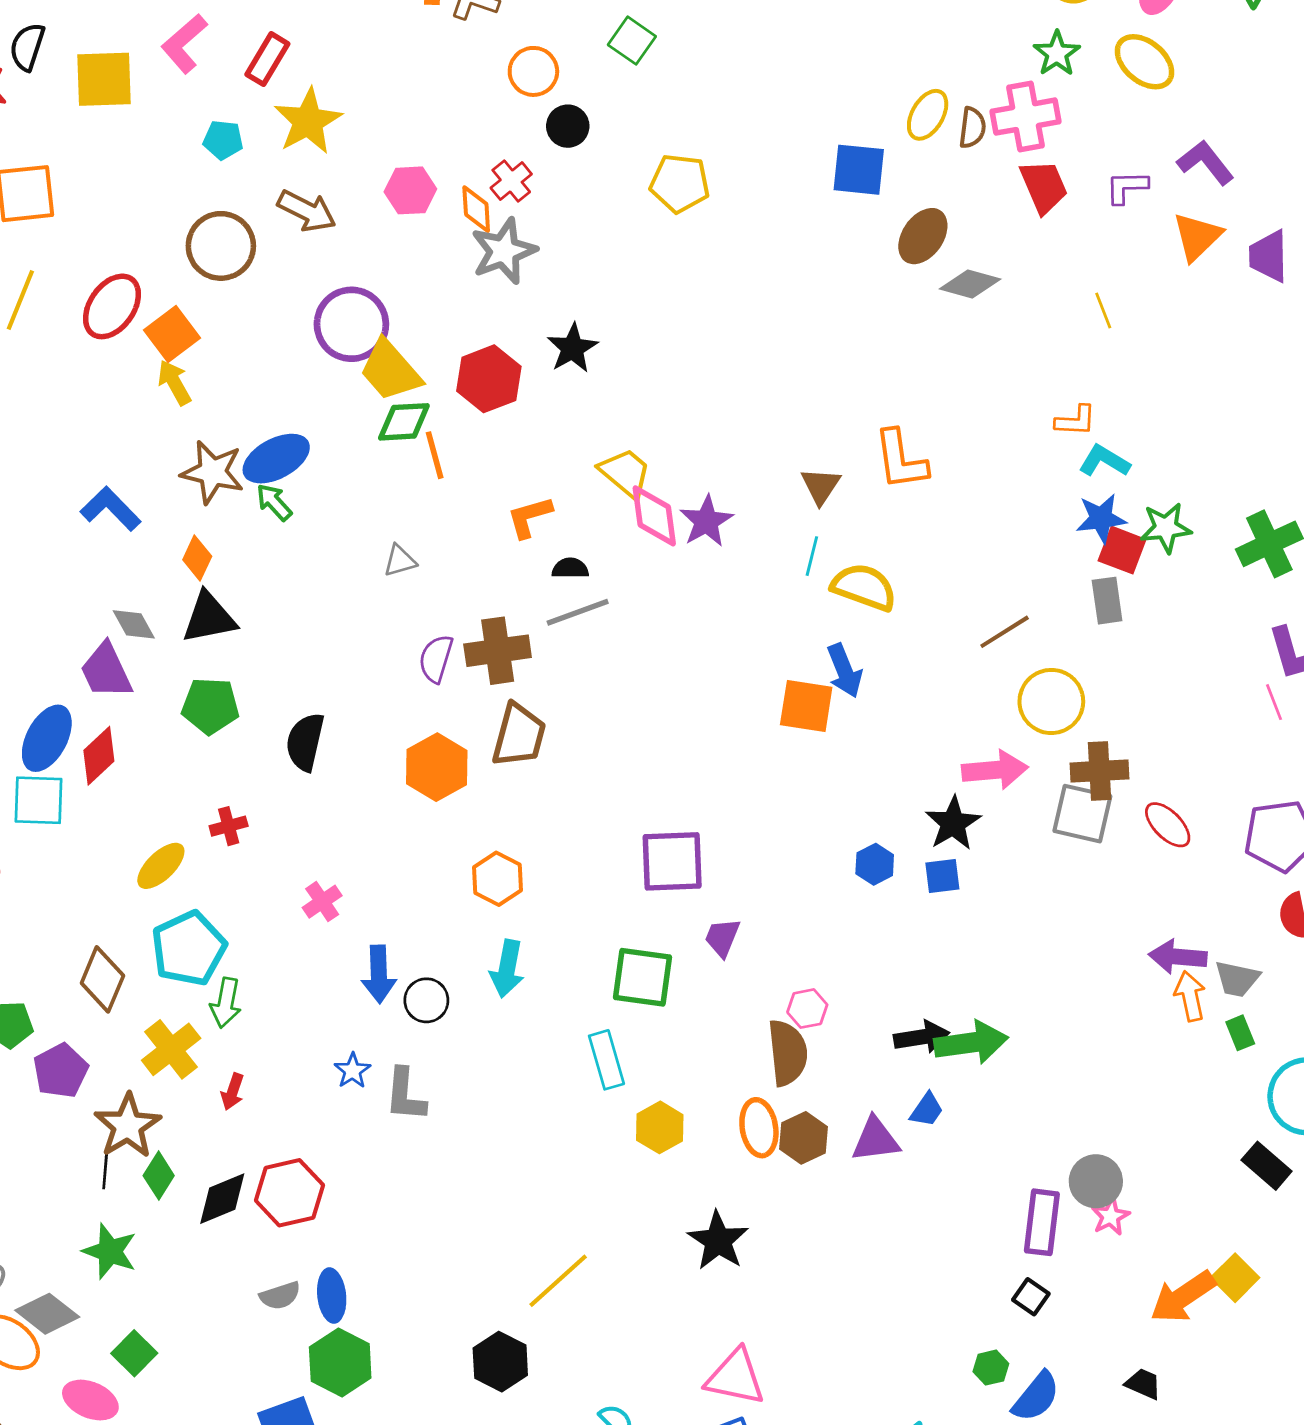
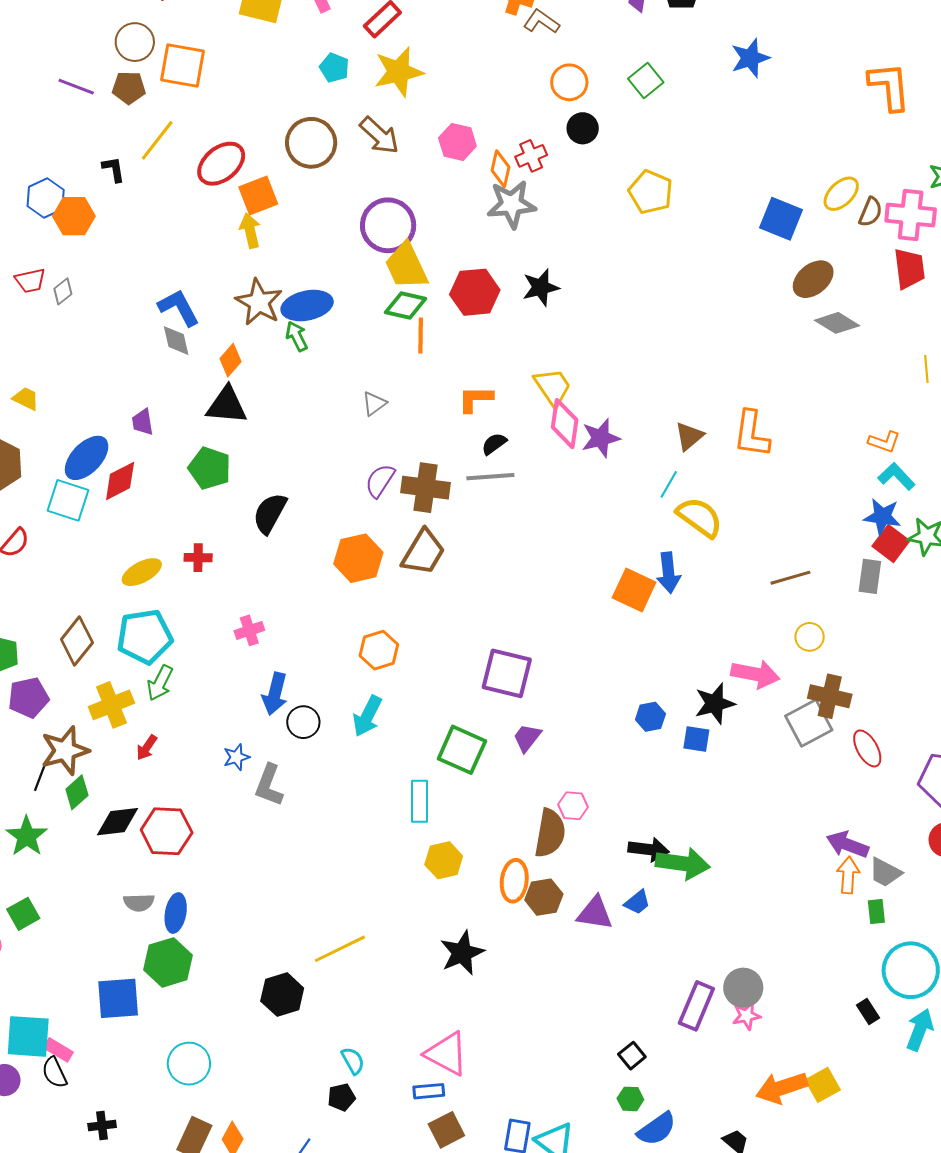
gray triangle: (400, 561) -> (374, 404), turned -36
black semicircle: (570, 568) -> (494, 444), turned -52
gray diamond: (134, 624) -> (176, 341), moved
purple trapezoid: (106, 671) -> (143, 422), size x0.6
yellow circle: (1051, 701) -> (810, 637), size x0.6
gray square: (1082, 814) -> (809, 723), turned 33
black rectangle: (1267, 1166) -> (868, 1012), size x0.7
black square: (1031, 1297) -> (632, 1056), moved

